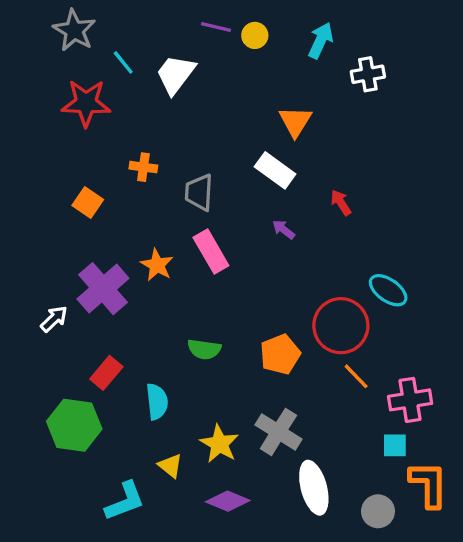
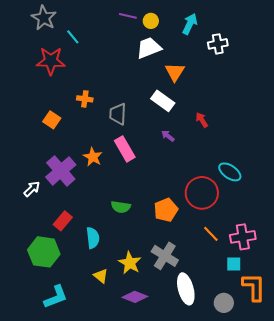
white trapezoid: (175, 74) -> (149, 48), moved, turned 32
orange line: (356, 376) -> (211, 234), moved
cyan L-shape: (125, 501) -> (56, 297), moved

